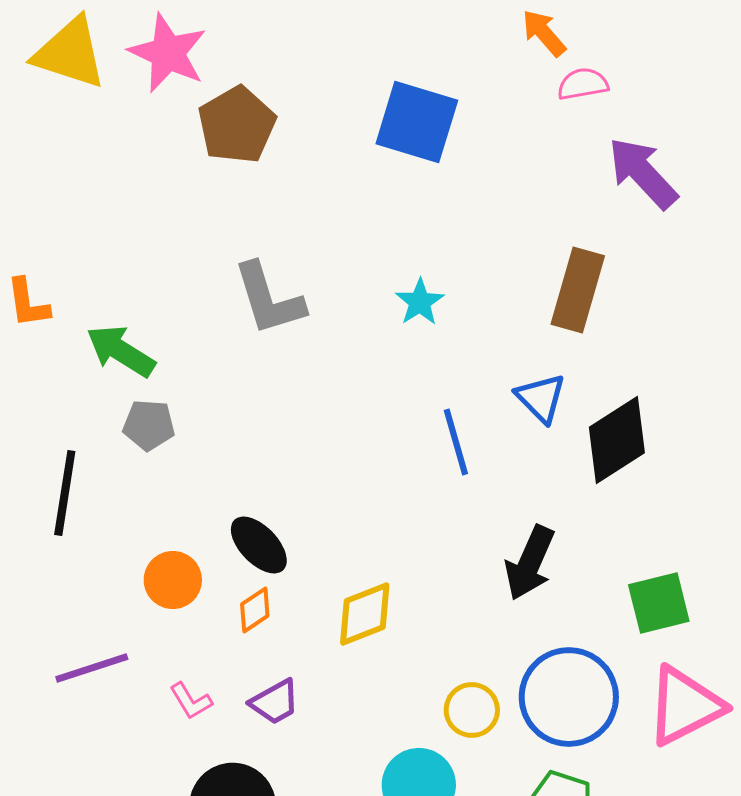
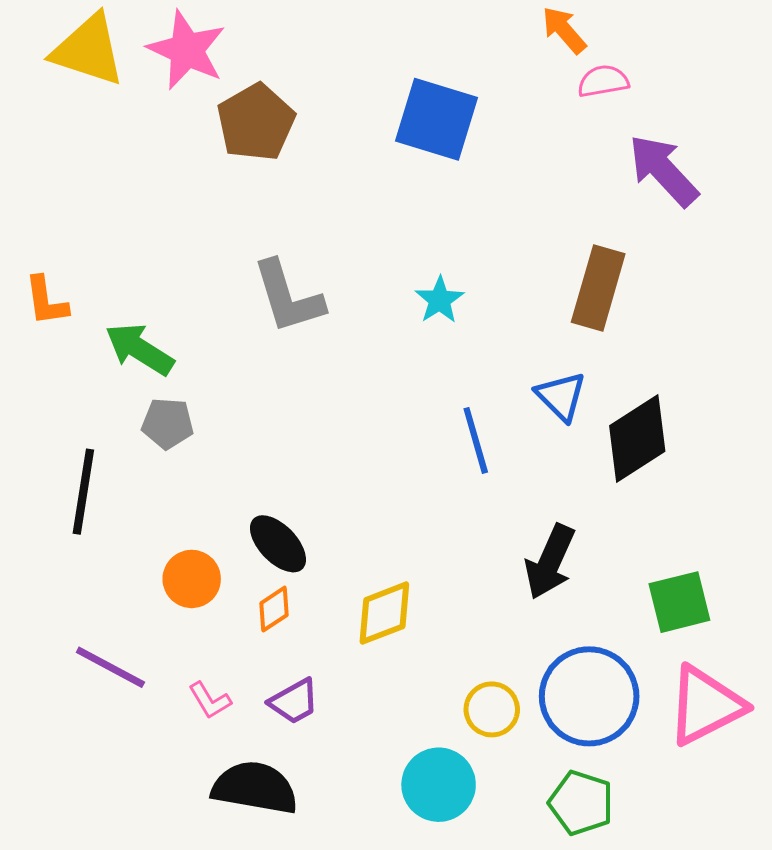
purple line: (92, 668) -> (110, 667), turned 46

